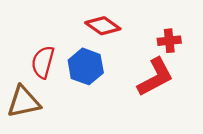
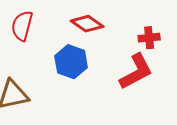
red semicircle: (43, 62) -> (22, 26), moved

